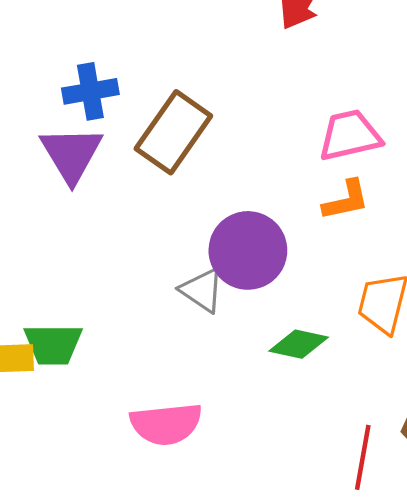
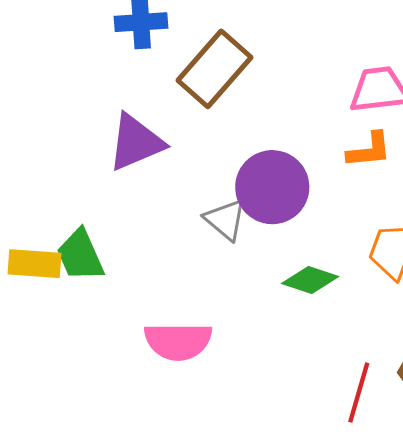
purple triangle: (71, 154) -> (136, 142), moved, turned 32
green trapezoid: (53, 344) -> (80, 255), turned 60

